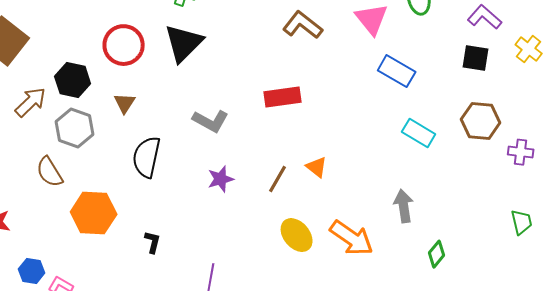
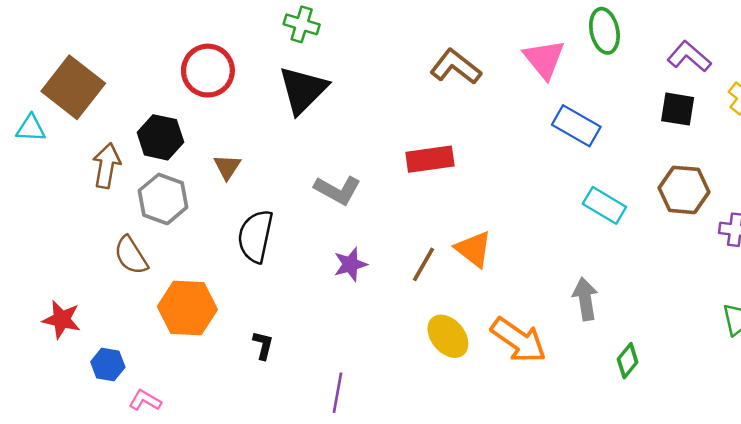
red circle: (124, 45) -> (208, 71), moved
brown arrow: (31, 102) -> (107, 166), turned -36
orange triangle: (317, 167) -> (474, 249), size x1.4
blue hexagon: (32, 271) -> (108, 364), moved

